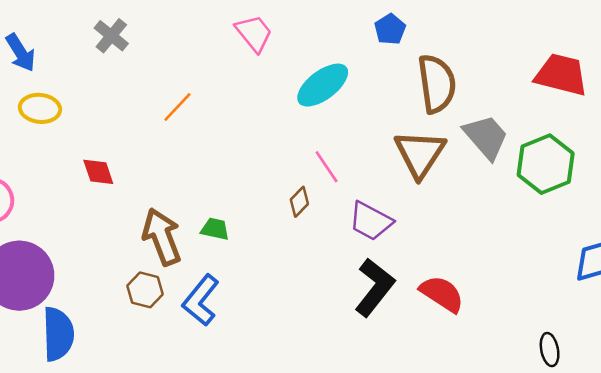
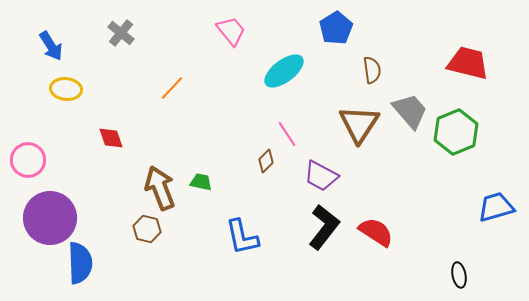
blue pentagon: (390, 29) -> (336, 28), size x1.4
brown semicircle: (437, 84) -> (372, 70), size x0.6
blue L-shape: (201, 300) -> (242, 237), moved, turned -51

